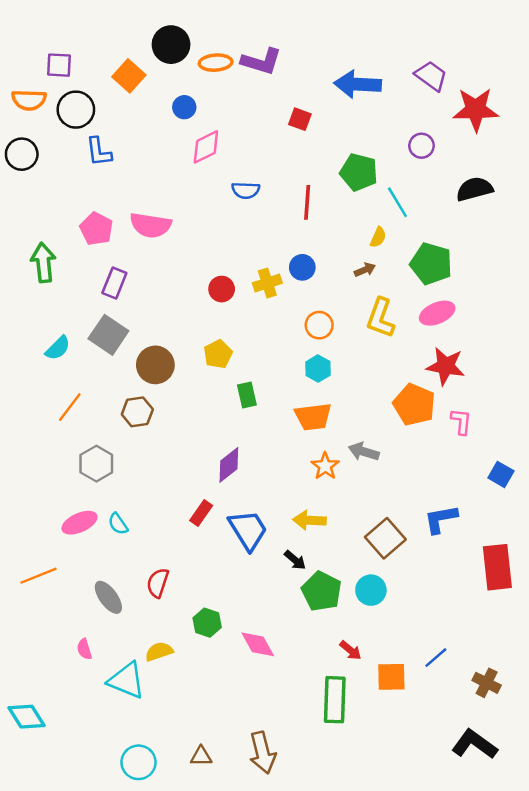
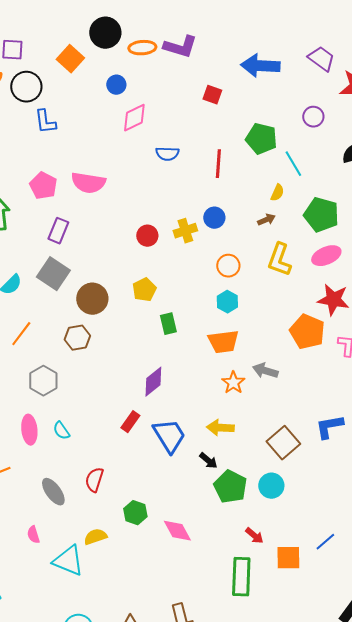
pink ellipse: (79, 523) -> (29, 430), turned -72

